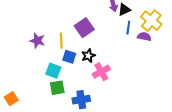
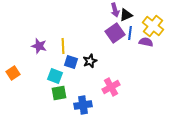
purple square: (84, 28) -> (115, 33), moved
pink cross: (101, 72) -> (111, 87), moved
orange square: (11, 99) -> (13, 73), moved

